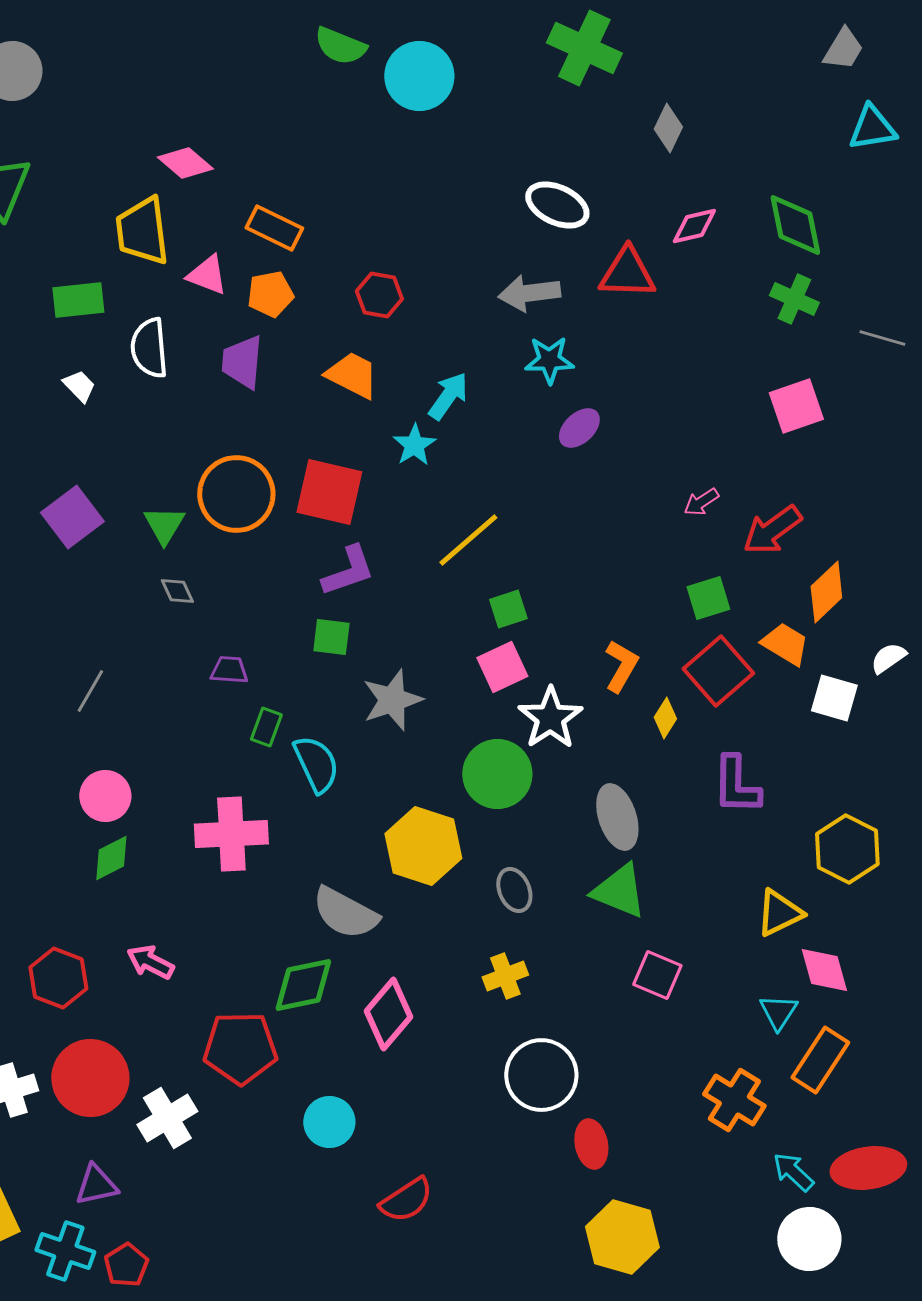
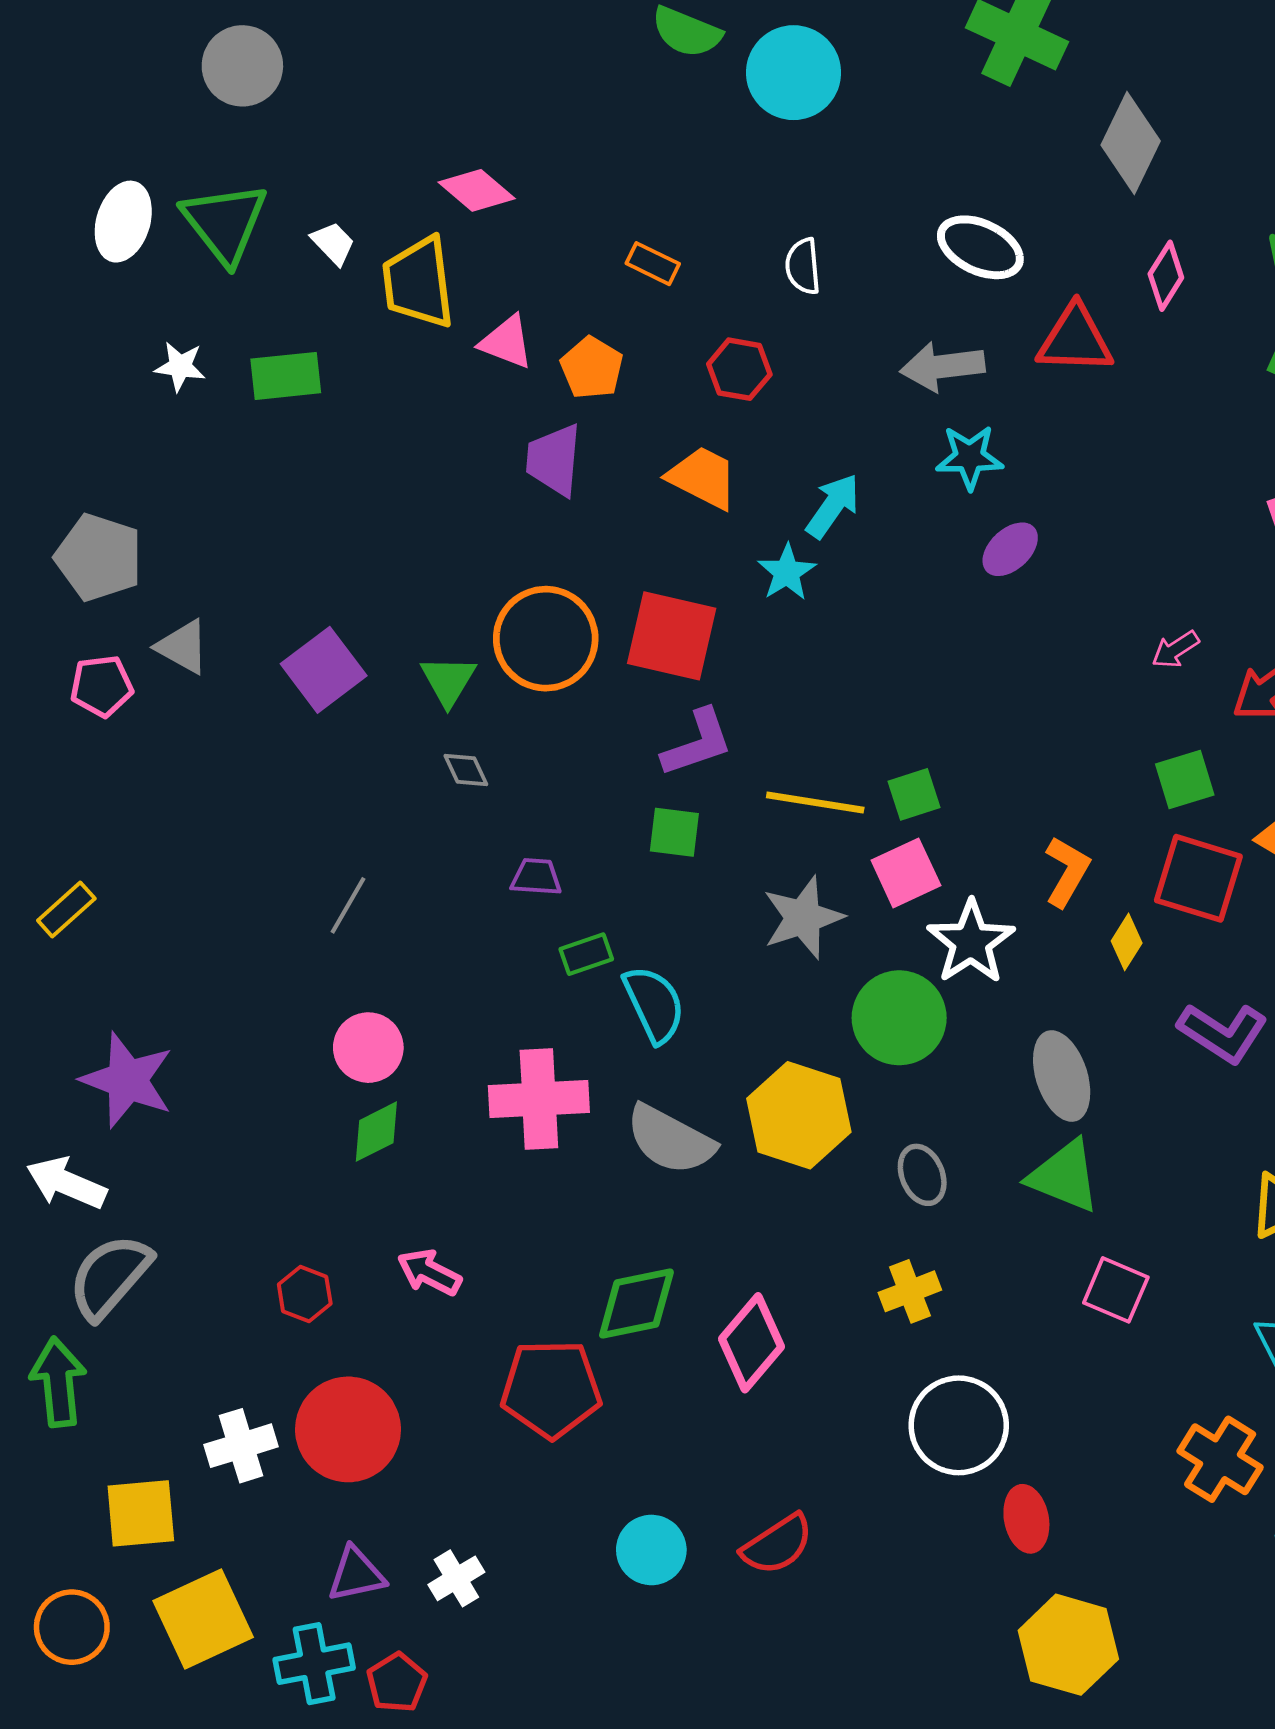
gray diamond: (668, 128) -> (1131, 143), size x1.5
pink diamond: (694, 226) -> (1166, 276), turned -45
orange rectangle: (274, 228) -> (653, 264), moved, size x0.7
orange pentagon: (270, 294) -> (592, 368), turned -30
green rectangle: (78, 300) -> (286, 376), moved
white semicircle: (149, 348) -> (803, 266), moved, size x0.7
white trapezoid: (79, 386) -> (333, 243), moved
yellow line: (468, 540) -> (815, 802), moved, turned 50
red square: (718, 671) -> (1198, 878), turned -32
gray star: (392, 700) -> (803, 918), moved
green rectangle: (266, 727) -> (586, 954), turned 51
purple L-shape: (736, 785) -> (1223, 1033), turned -58
gray semicircle: (345, 913) -> (670, 1140), moved
red hexagon: (58, 978) -> (305, 1294), size x0.7
white cross: (167, 1118) -> (456, 1578), moved, size x0.7
cyan circle: (329, 1122) -> (651, 1550), moved
red semicircle: (406, 1200) -> (777, 1545), moved
cyan cross: (65, 1251) -> (314, 1664), turned -30

